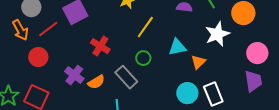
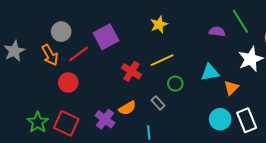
yellow line: (145, 27) -> (162, 60), moved, turned 30
purple cross: (74, 75) -> (105, 119), moved
gray rectangle: (126, 77) -> (158, 103), size x0.6

